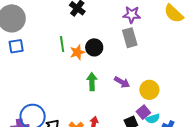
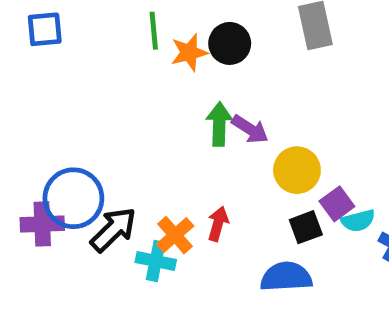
purple arrow: (122, 82) -> (250, 129), moved
yellow circle: (149, 90) -> (297, 170), moved

